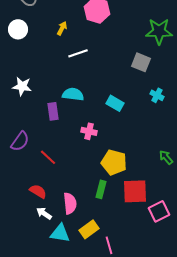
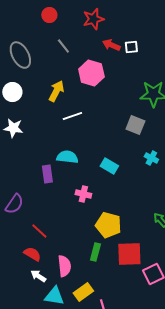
yellow arrow: (62, 28) -> (56, 91), size x1.5
white star: (22, 86) -> (13, 128), moved
red line: (48, 157) -> (39, 231), moved

